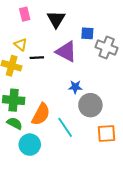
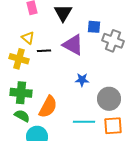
gray circle: (90, 105) -> (109, 99), moved
cyan line: (65, 127) -> (84, 122), moved, turned -55

